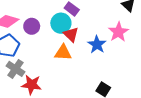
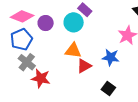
red triangle: (71, 34) -> (84, 66), moved, turned 42
blue star: (97, 45) -> (111, 57), moved, turned -30

